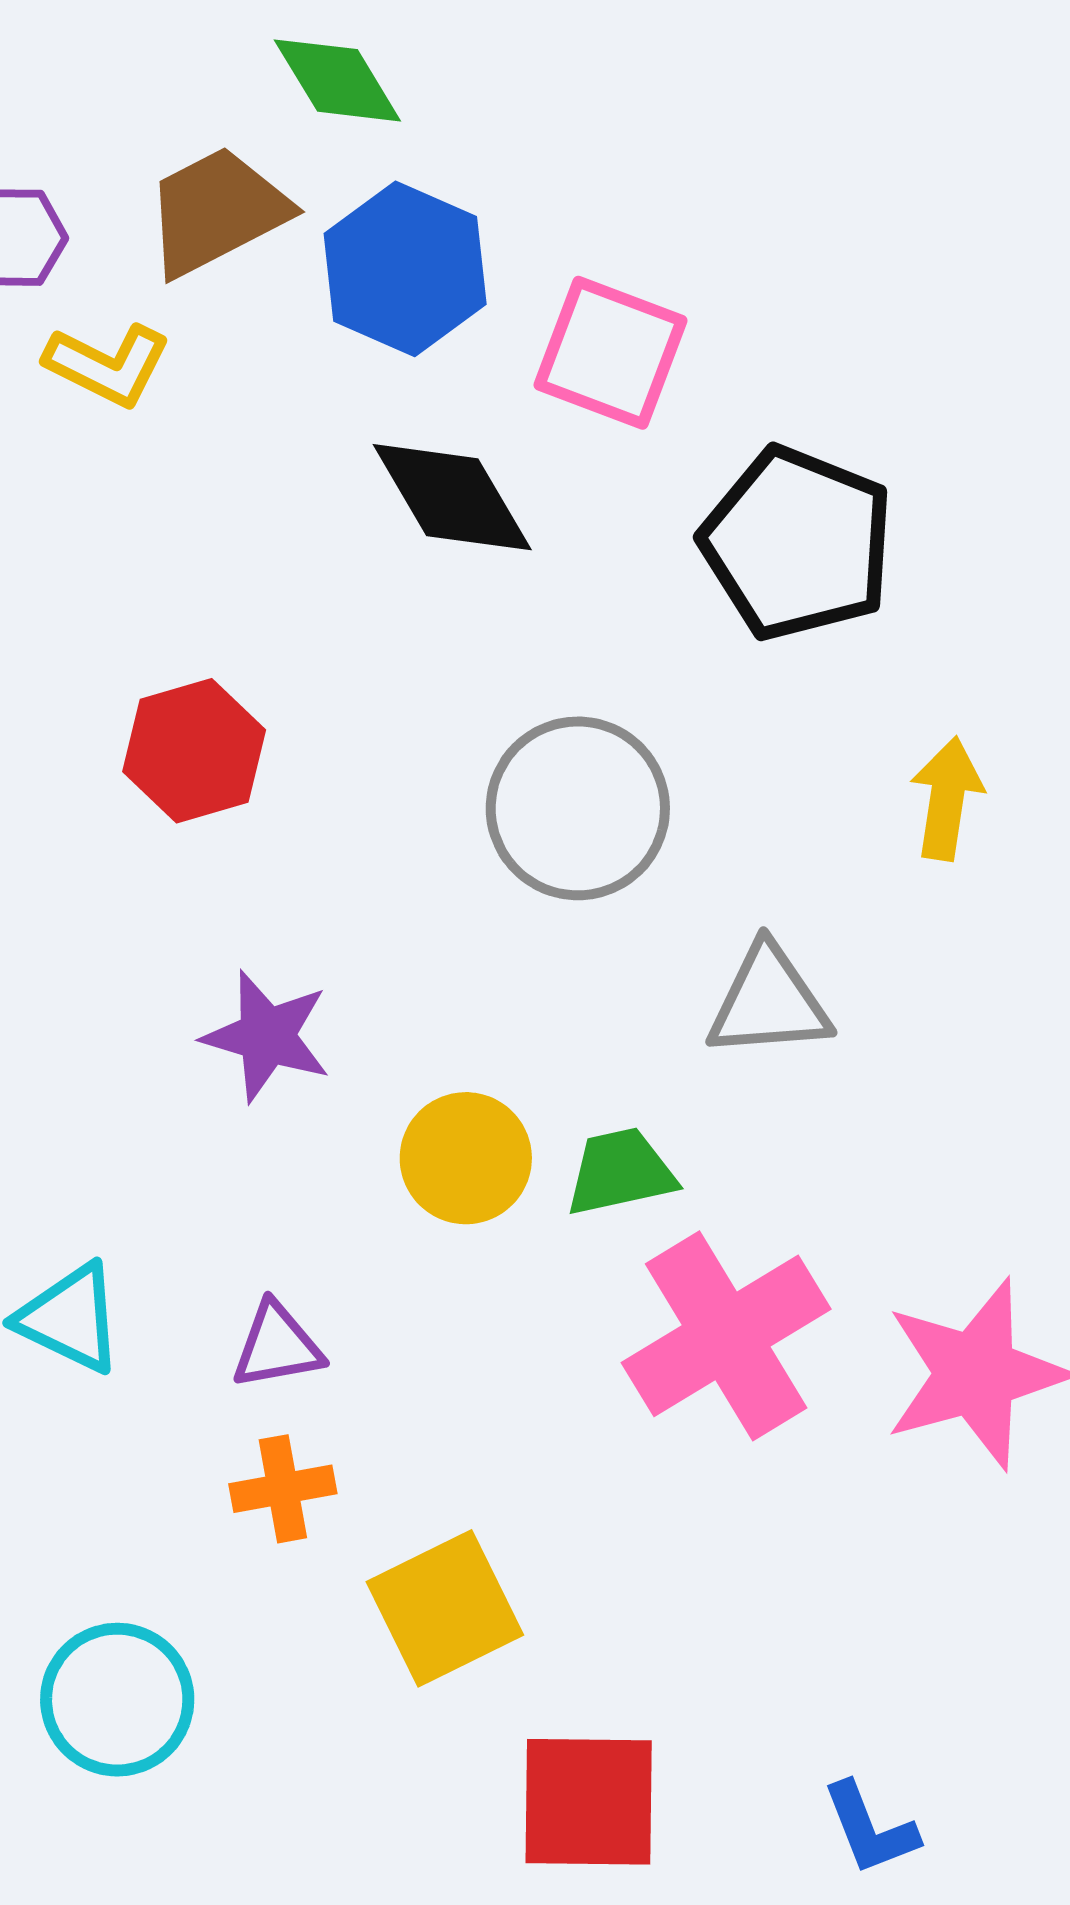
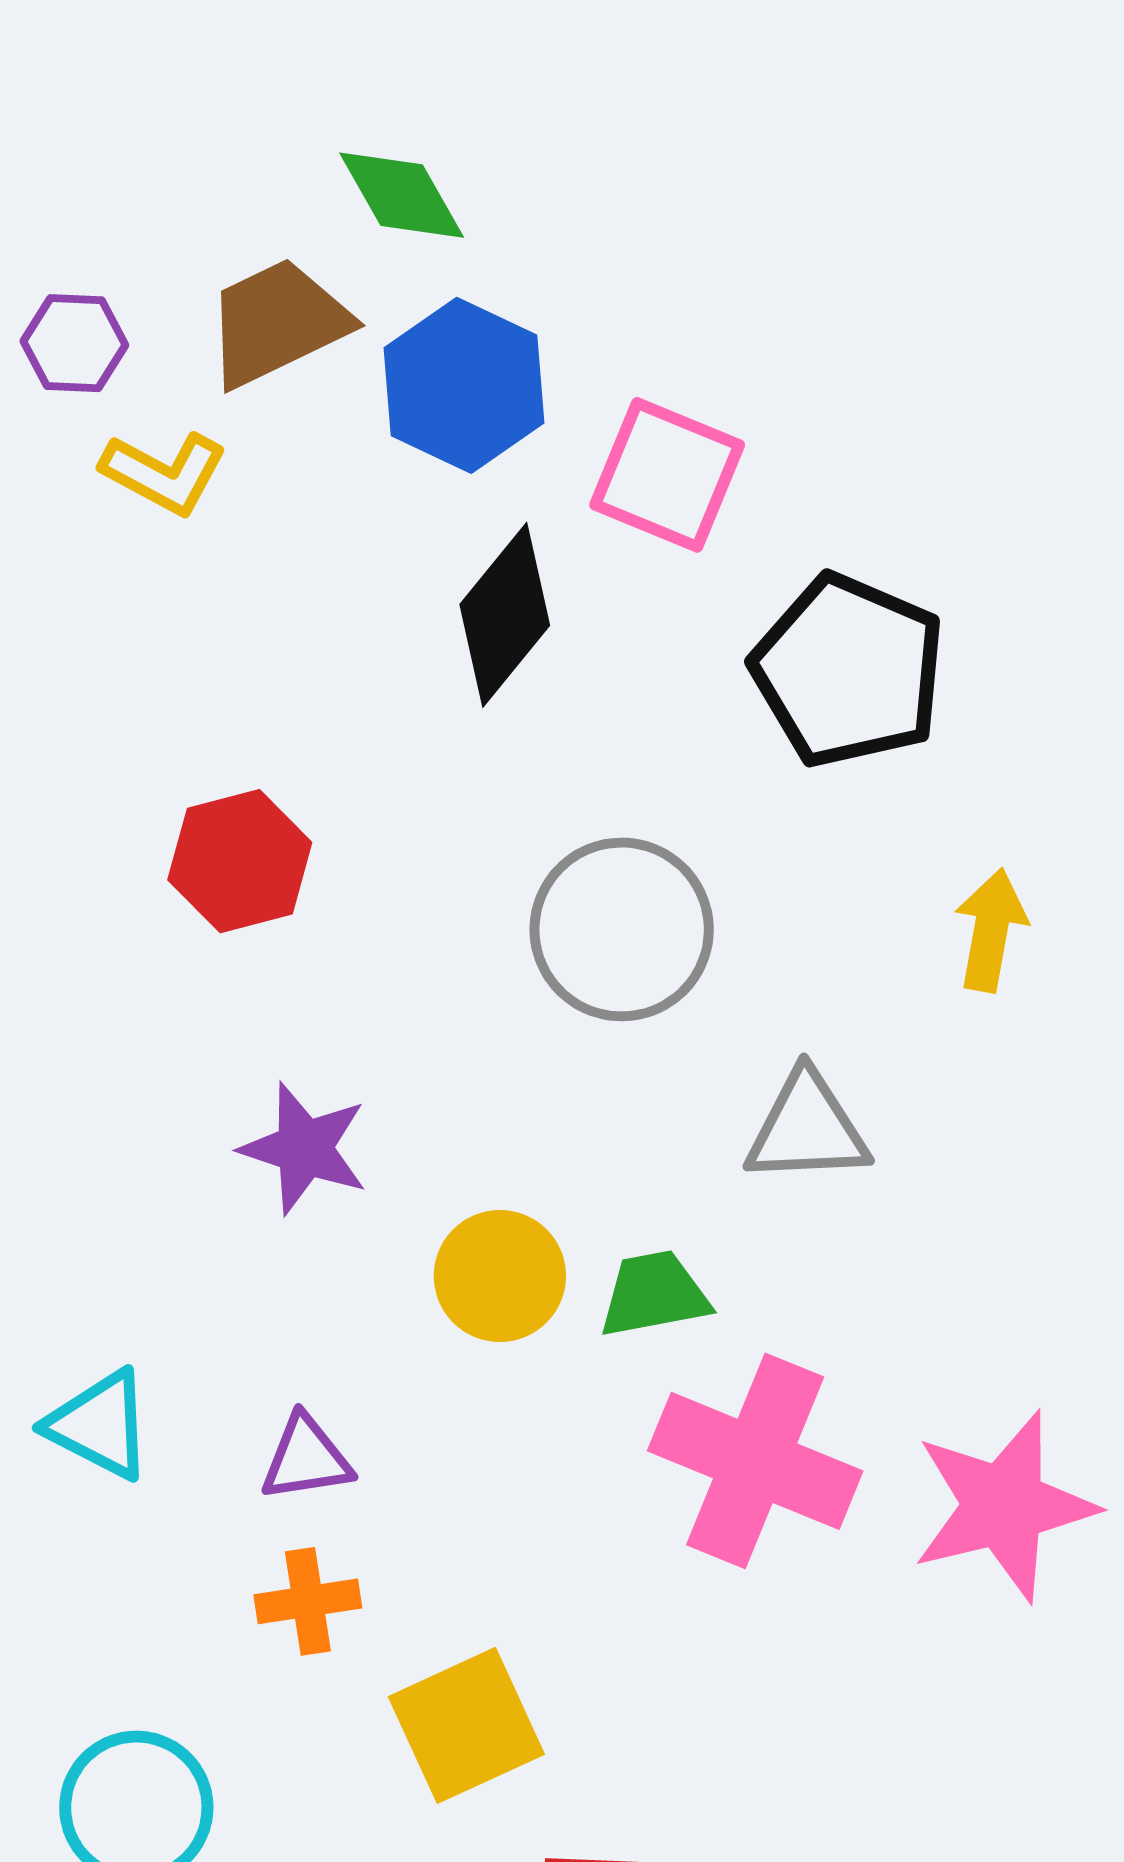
black diamond: (452, 497) -> (505, 615), turned 68
pink cross: (726, 1336) -> (755, 1461), turned -38

